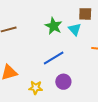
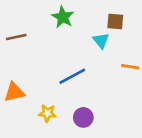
green star: (54, 26) -> (63, 17), moved
purple circle: (63, 82) -> (83, 117), moved

